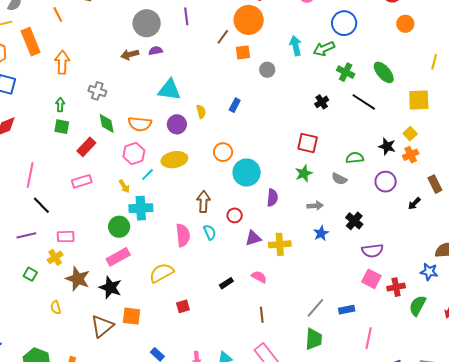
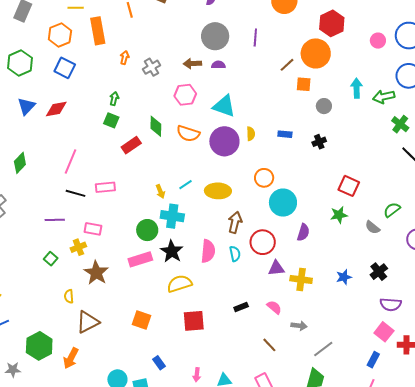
orange arrow: (62, 62) -> (125, 58), size x0.6
gray cross: (97, 91) -> (152, 67), moved, turned 30
black cross: (322, 102) -> (319, 142), moved
blue rectangle: (235, 105) -> (285, 134), turned 56
purple circle: (177, 124) -> (224, 141), size x1.5
pink hexagon: (134, 153) -> (185, 95), moved
green semicircle: (355, 158) -> (392, 210), turned -42
yellow ellipse: (174, 160) -> (218, 191), moved
pink rectangle: (82, 181) -> (105, 187), moved
black line: (41, 205) -> (75, 193), turned -42
gray arrow: (315, 206) -> (299, 326), moved
red circle: (235, 215) -> (263, 242), size x1.6
black star: (110, 288) -> (172, 251), moved
red square: (183, 306) -> (194, 321), size x1.6
blue rectangle: (347, 310) -> (373, 360), moved, turned -63
brown line: (262, 315) -> (269, 345), turned -49
brown triangle: (102, 326) -> (88, 322), moved

